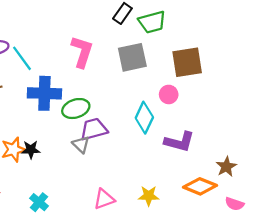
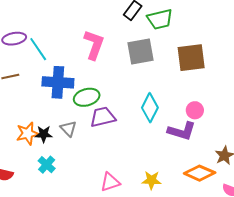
pink circle: (169, 94) -> (195, 110), moved
gray triangle: (81, 145) -> (68, 129), moved
cyan cross: (39, 202) -> (47, 165), moved

